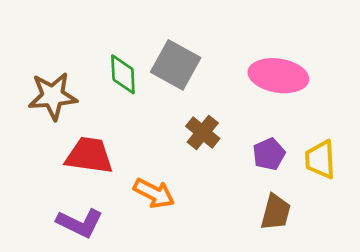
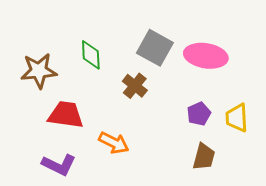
gray square: (176, 65) -> (155, 48), moved
brown cross: (203, 132) -> (135, 86), moved

